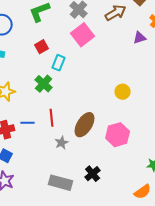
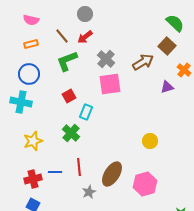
pink square: (83, 35) -> (110, 84), turned 30

